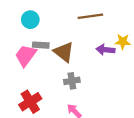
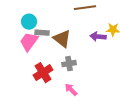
cyan circle: (30, 20) -> (29, 22), moved
red cross: (30, 102) -> (43, 73), moved

